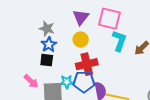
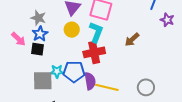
cyan L-shape: (119, 41) -> (96, 32), moved
red cross: (87, 64) -> (94, 52), moved
pink arrow: (31, 81) -> (18, 39), moved

